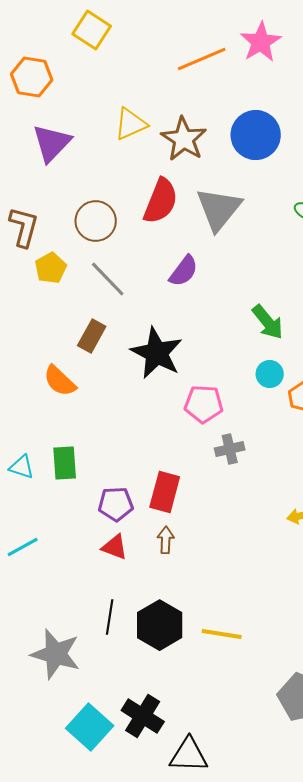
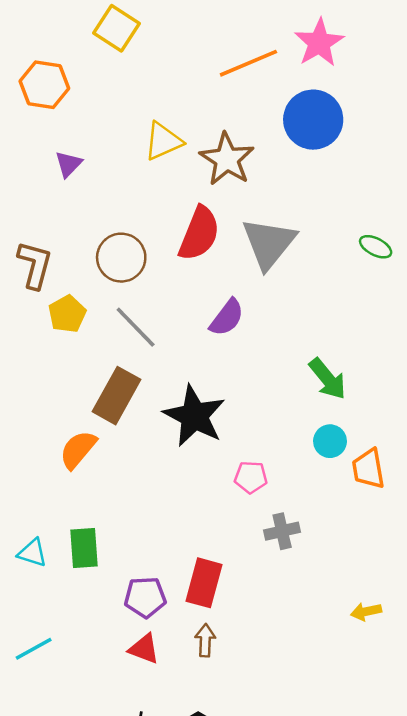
blue circle: (256, 135) -> (313, 120), moved
purple triangle: (52, 143) -> (68, 164), size x0.6
brown rectangle: (92, 336) -> (116, 396), size x1.4
orange semicircle: (60, 381) -> (78, 450), turned 87
pink pentagon: (204, 404) -> (251, 477), size x0.7

